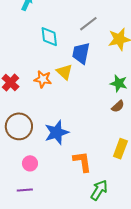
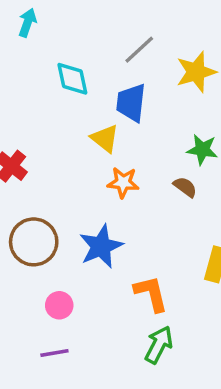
orange star: (43, 79) -> (123, 182), moved
brown semicircle: (118, 106) -> (185, 187), moved, turned -96
green arrow: (99, 190) -> (159, 345), moved

